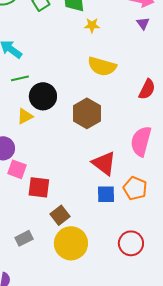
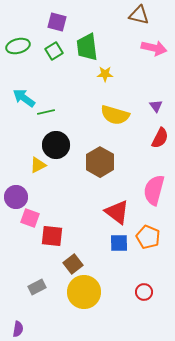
purple triangle: (143, 23) -> (156, 106), moved
green line: (20, 78) -> (46, 112), moved
red circle: (131, 243) -> (144, 292), size x0.7

